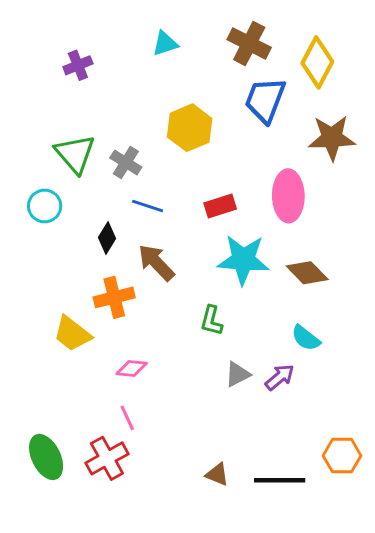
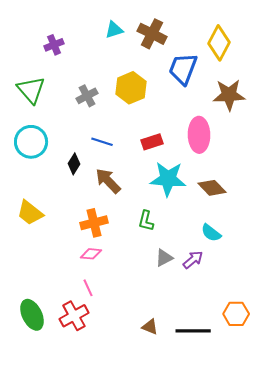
brown cross: (249, 44) -> (152, 34), moved
green triangle: (75, 154) -> (31, 90), moved
gray cross: (126, 162) -> (87, 96), moved, turned 30
cyan circle: (45, 206) -> (31, 142), size x1.4
orange cross: (114, 297) -> (94, 223), moved
yellow trapezoid: (72, 334) -> (30, 213), moved

